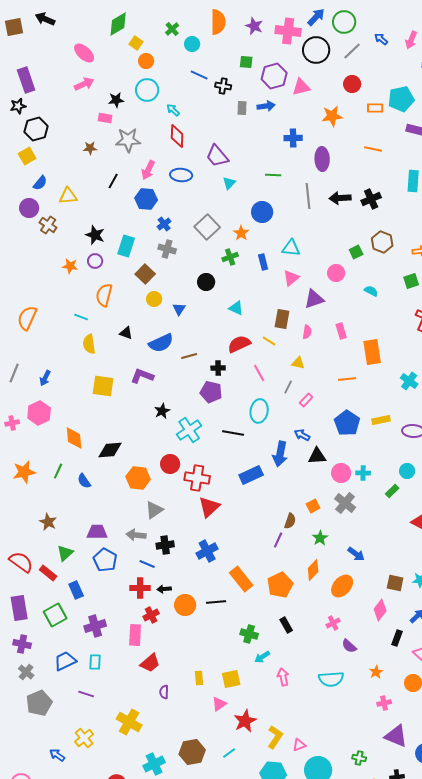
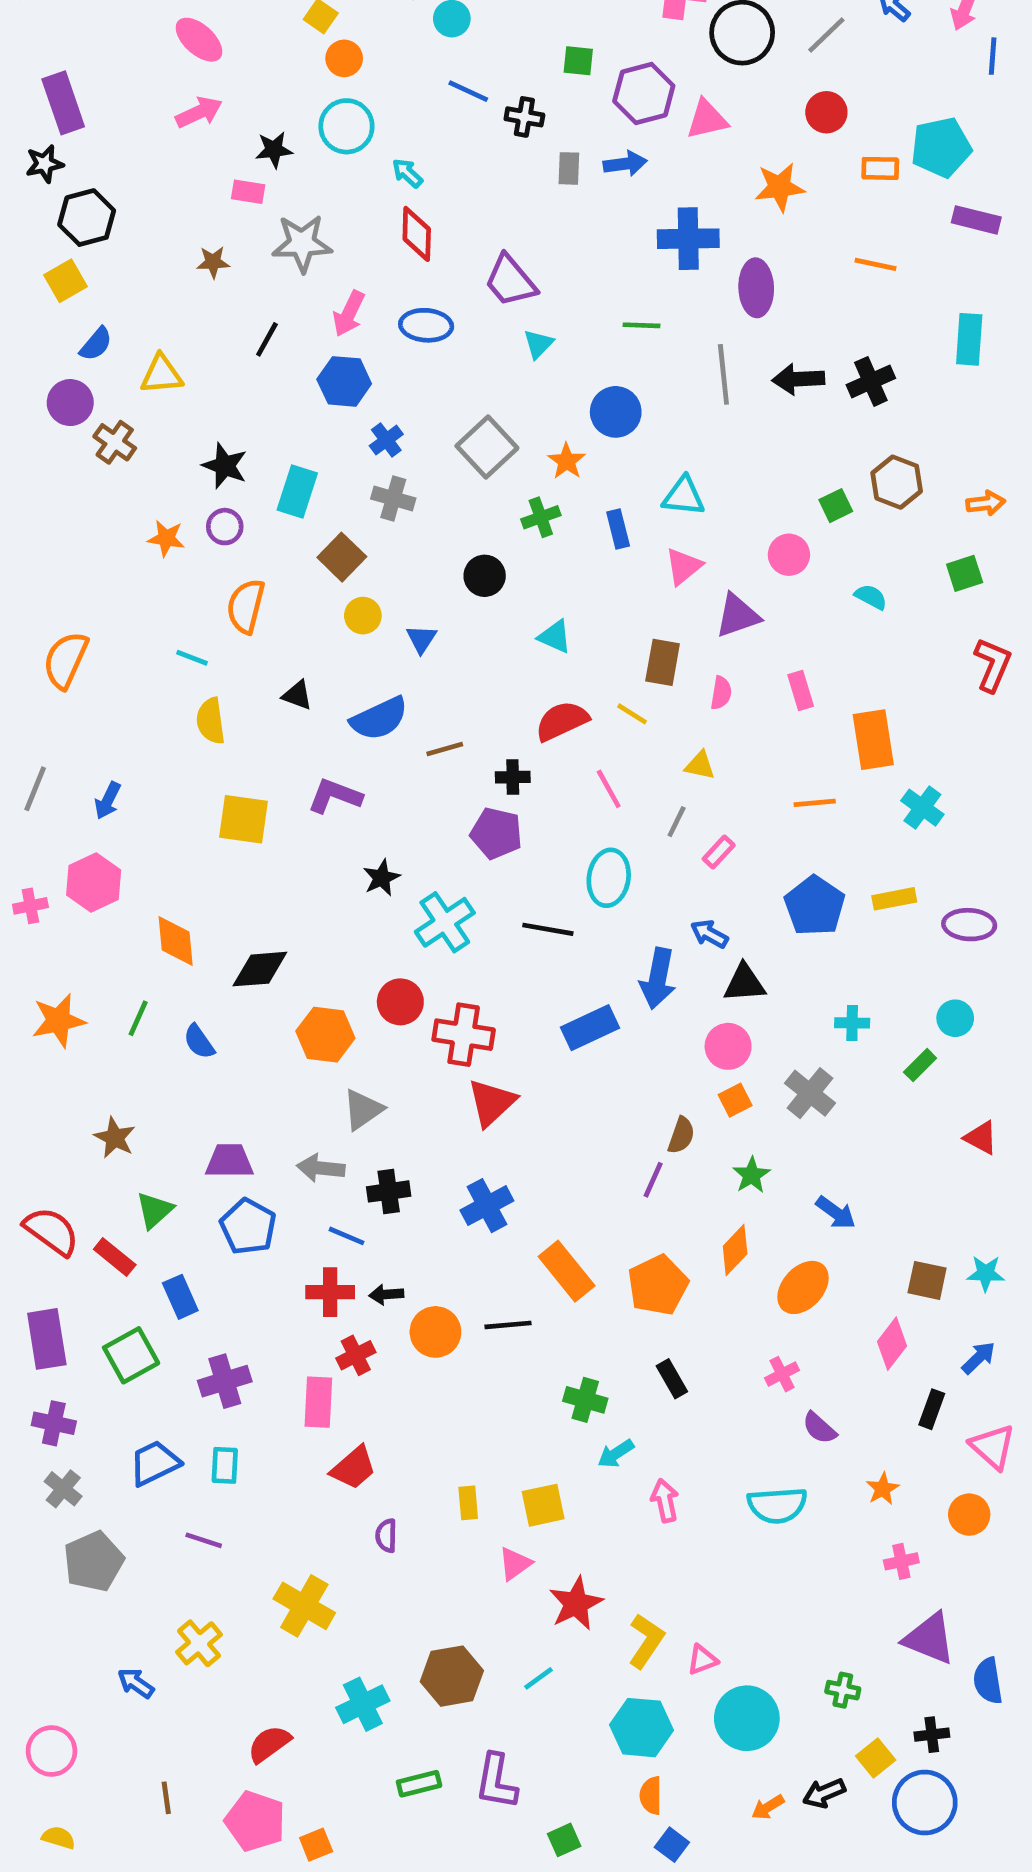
blue cross: (293, 138) -> (688, 239), size x1.4
cyan cross: (409, 381) -> (922, 808), moved
pink circle: (341, 473) -> (728, 1046), moved

